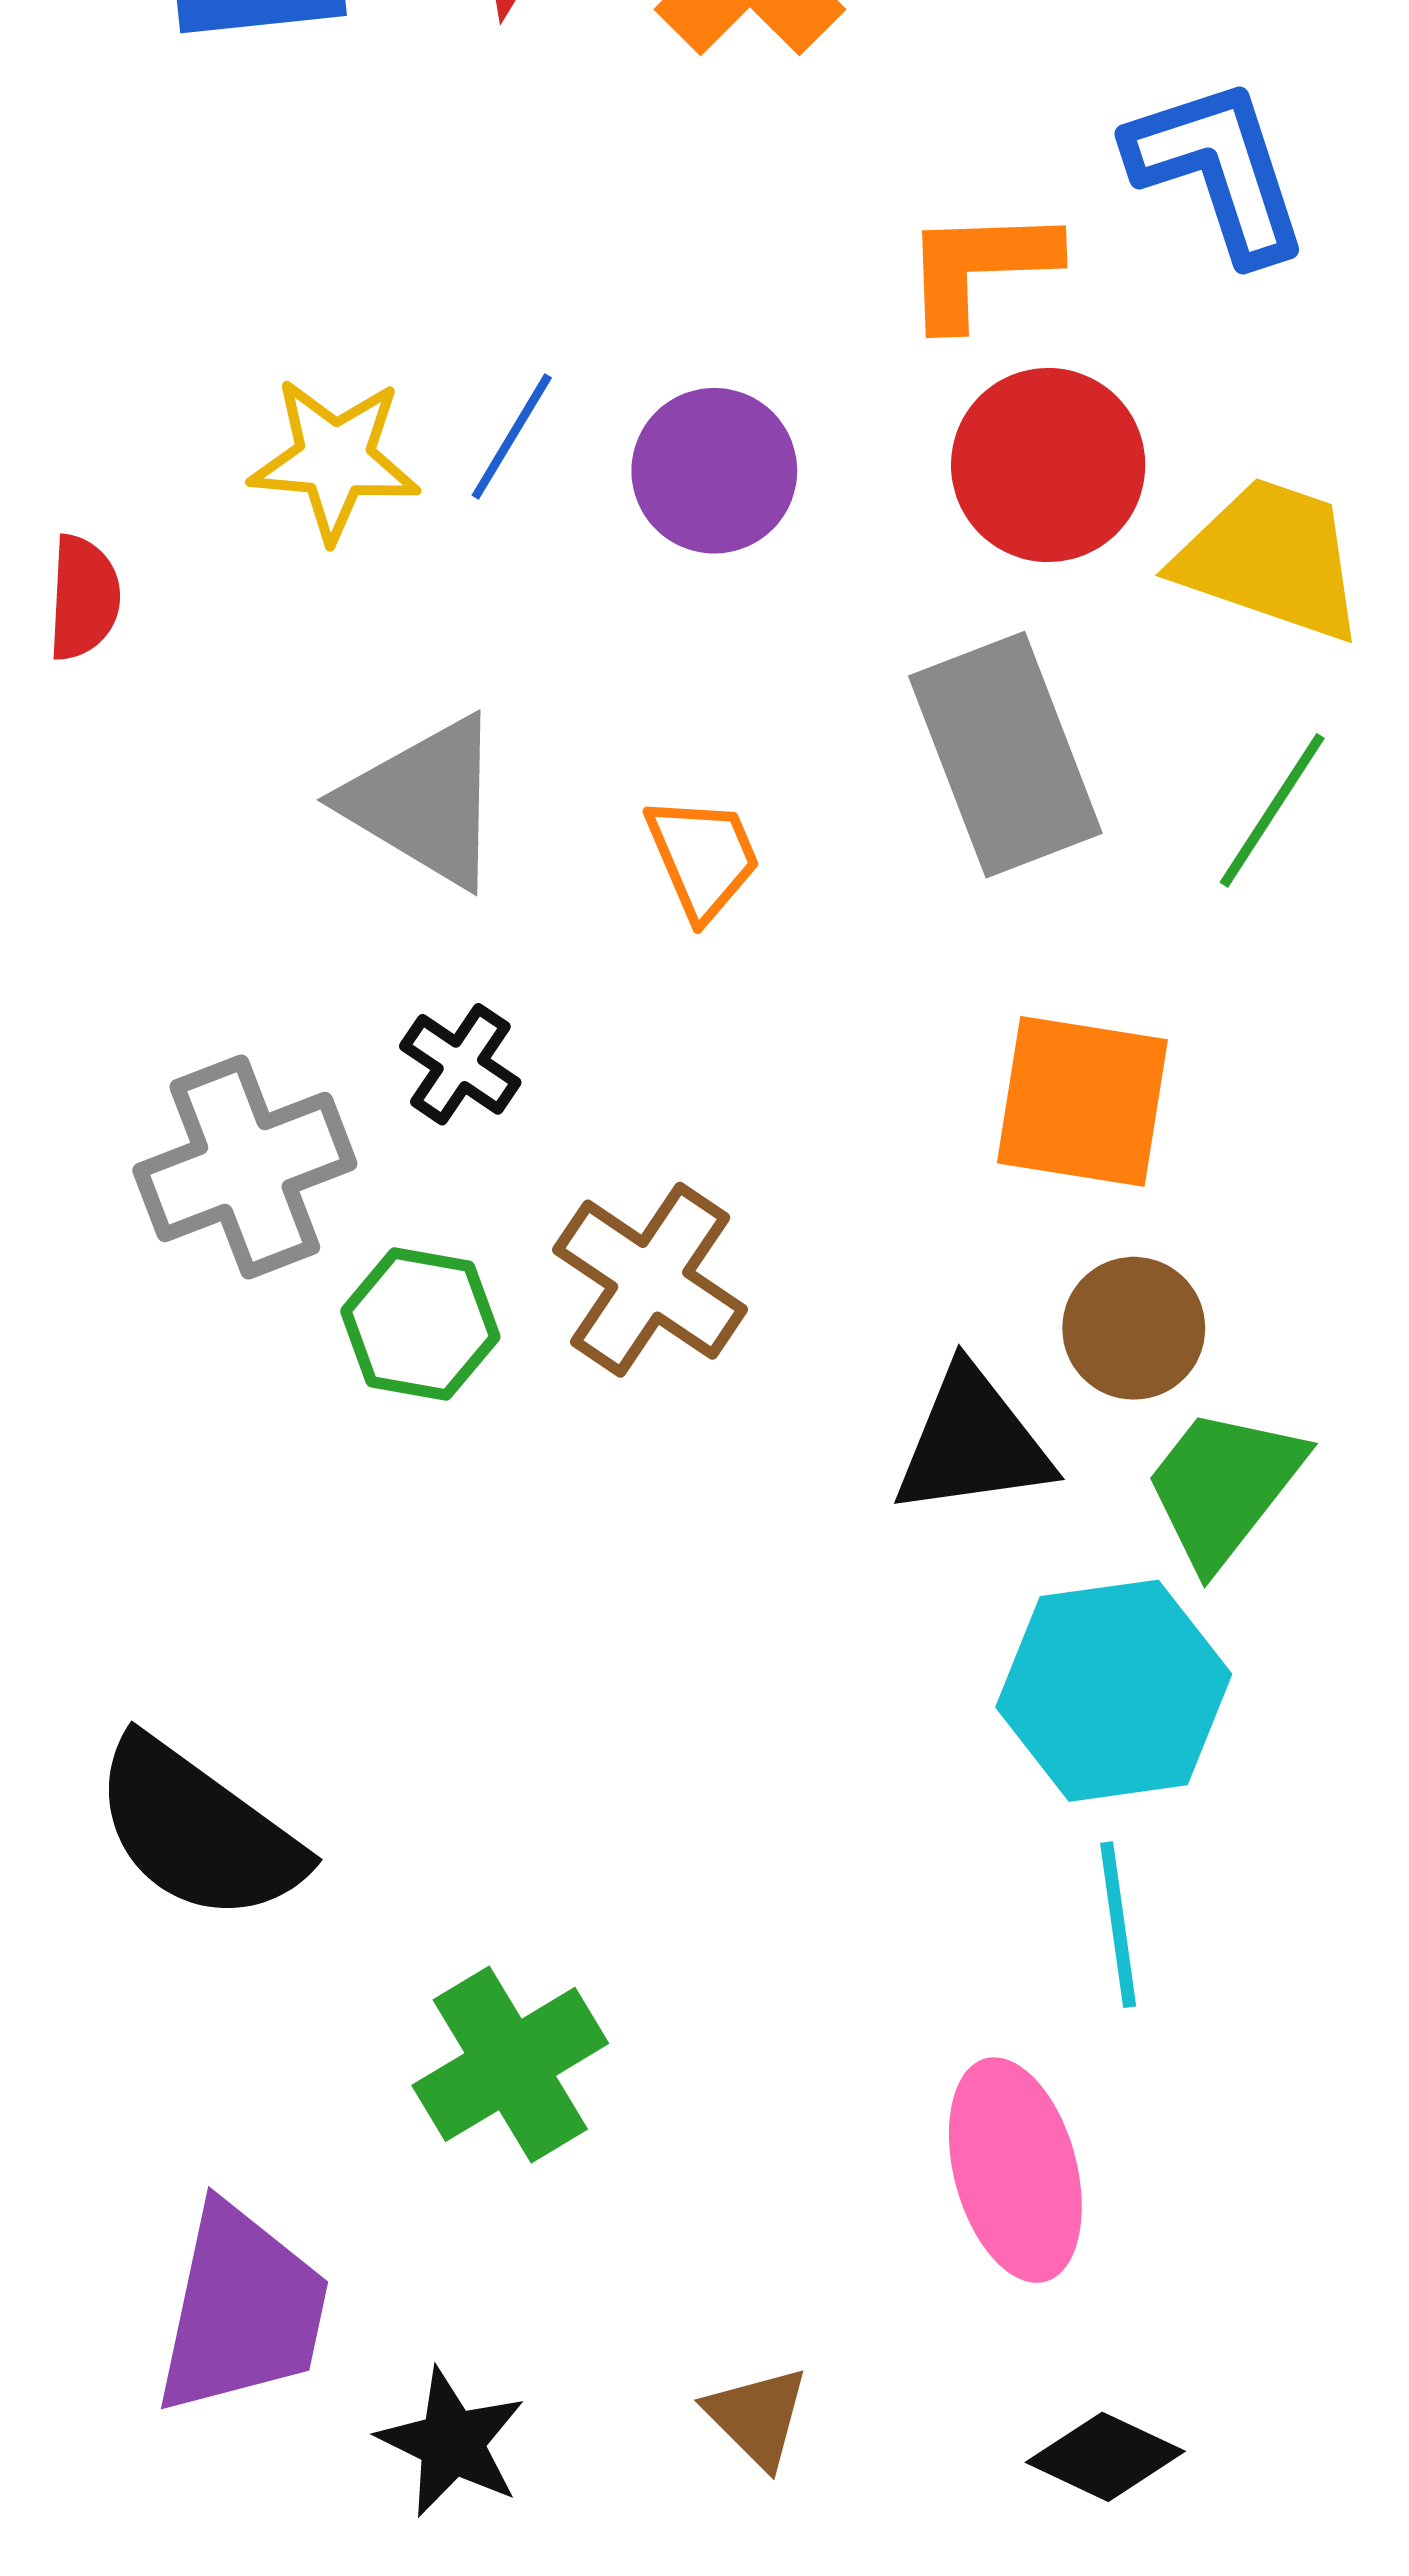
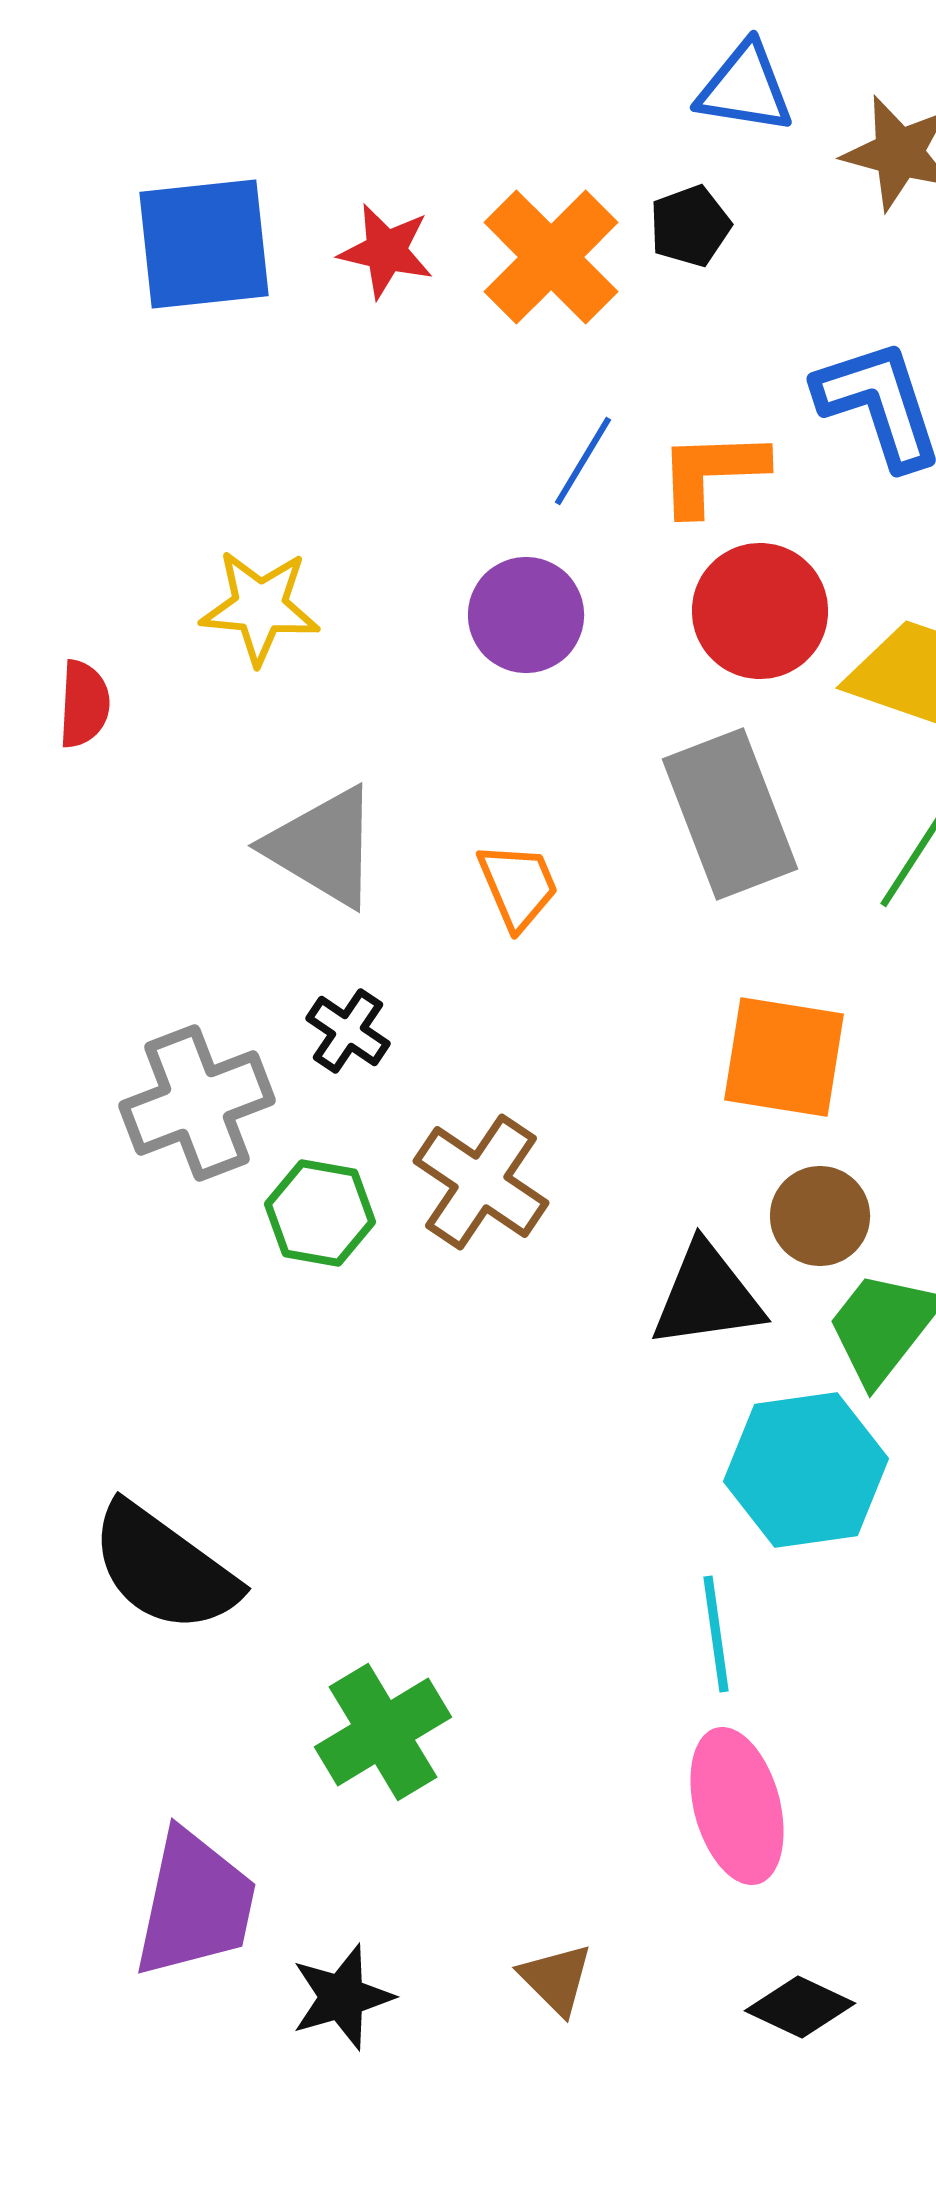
blue line: (512, 436) -> (583, 461), moved
cyan line: (1118, 1925) -> (716, 1634), moved
black star: (452, 2443) -> (342, 1997), turned 30

